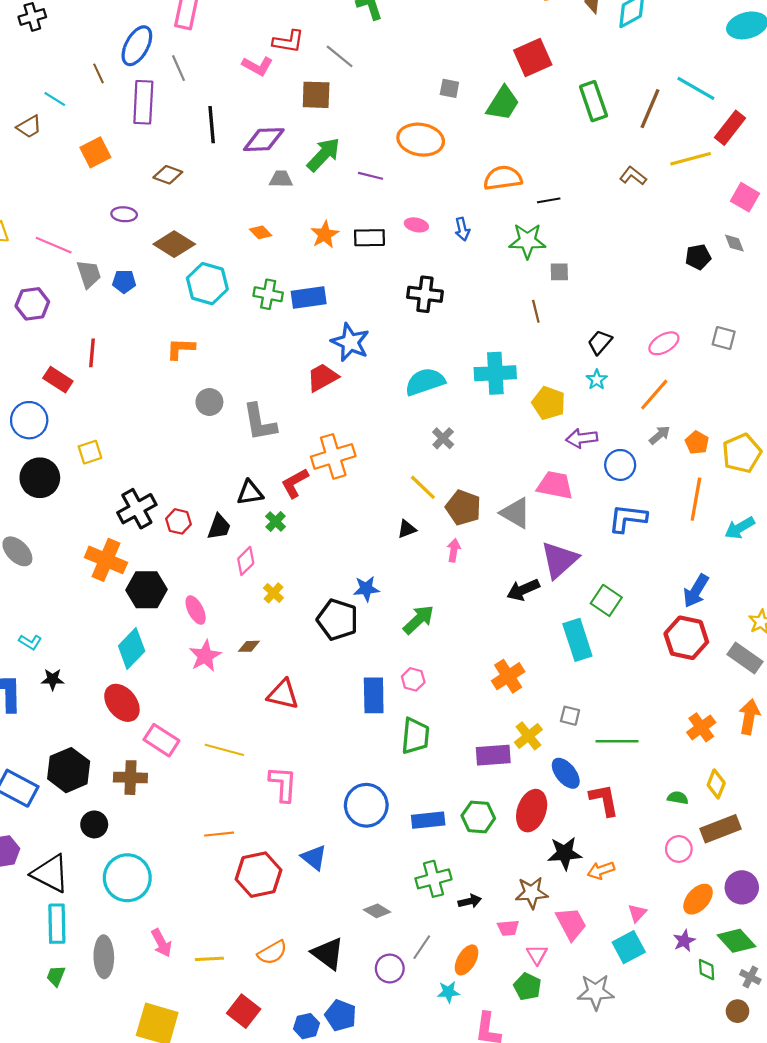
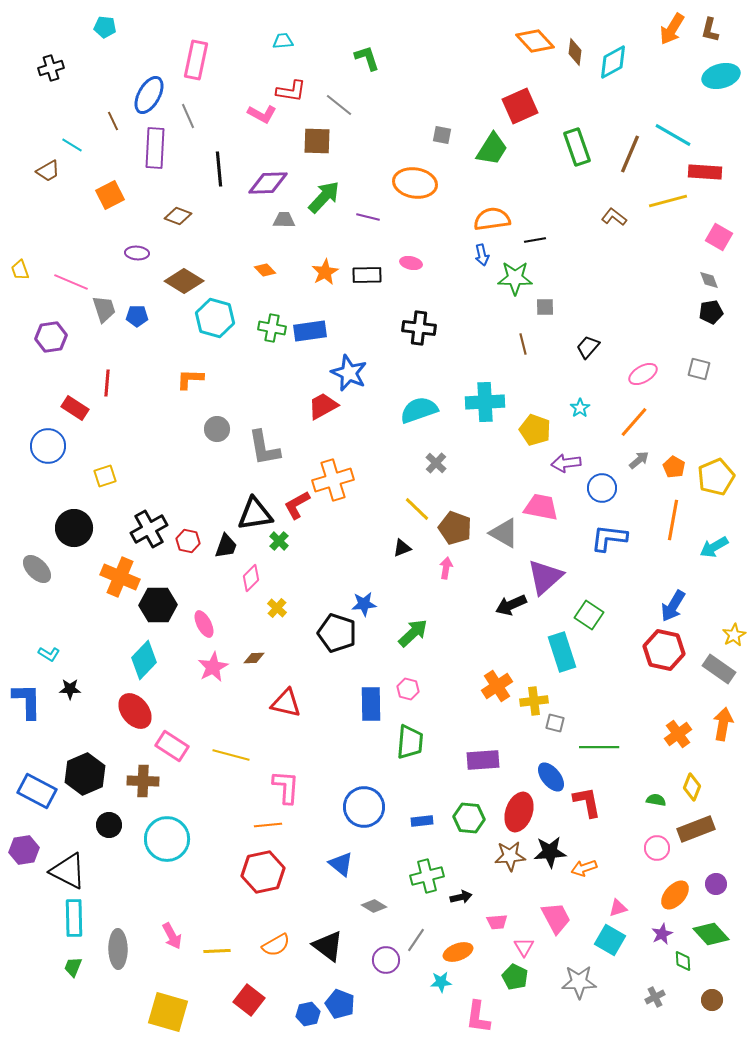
red rectangle: (730, 128) -> (705, 172), turned 56
blue arrow: (462, 229) -> (482, 255), moved
black pentagon: (698, 257) -> (711, 312), moved
black trapezoid: (600, 342) -> (588, 347), moved
black circle: (40, 478) -> (74, 528), moved
black triangle: (250, 493) -> (255, 514), size x1.4
yellow cross: (528, 736) -> (534, 701), moved, turned 32
blue rectangle: (428, 820) -> (422, 821), size x0.7
orange line: (219, 834) -> (268, 825), moved
blue triangle: (314, 858) -> (341, 864), moved
cyan circle: (127, 878) -> (167, 839), moved
purple circle: (742, 887) -> (716, 884), size x0.7
brown star: (532, 893) -> (510, 856), moved
pink triangle: (637, 913) -> (618, 908), turned 30
cyan square: (629, 947) -> (610, 940), turned -32
orange ellipse: (467, 960) -> (458, 952), turned 40
gray cross: (750, 977) -> (655, 997), moved, turned 36

